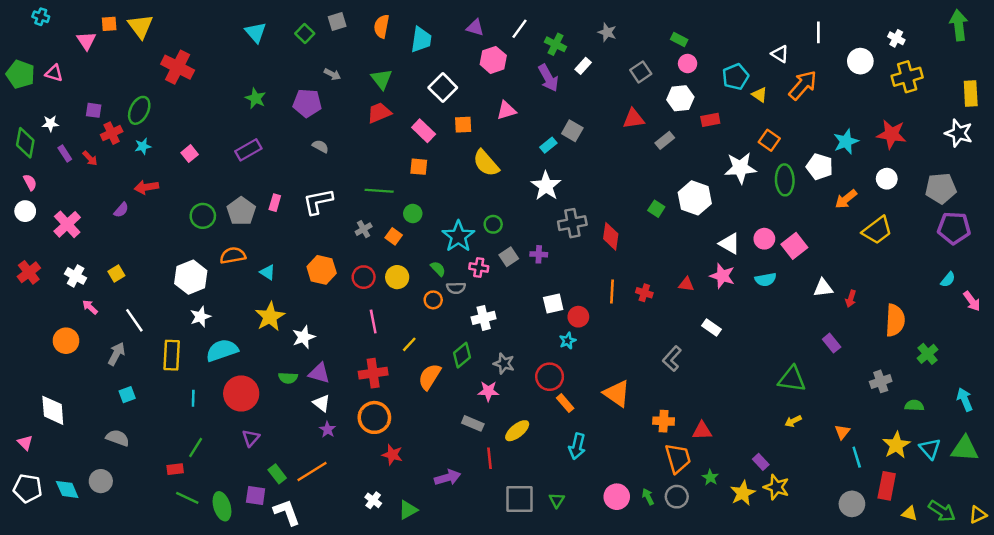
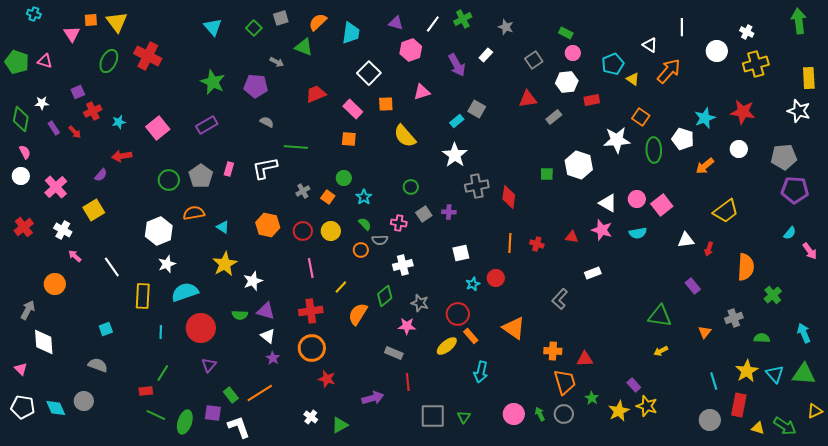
orange semicircle: (382, 26) -> (318, 22), turned 36
green cross: (556, 44) -> (463, 19), moved, turned 36
green triangle: (382, 79) -> (304, 47), moved, turned -30
green star: (256, 98) -> (213, 82), size x1.4
purple square: (94, 110) -> (78, 92), turned -32
green ellipse: (139, 110) -> (109, 61), moved
pink square: (190, 154) -> (158, 128), size x1.6
green line: (379, 191) -> (296, 147), moved
green square: (656, 209) -> (547, 174), turned -32
yellow trapezoid: (877, 230) -> (726, 211), moved
cyan star: (458, 236) -> (364, 197), moved, size x0.6
yellow square: (116, 273) -> (94, 210), moved, size x1.5
red circle: (578, 317) -> (496, 278), moved
white rectangle: (712, 327) -> (593, 273), turned -56
gray arrow: (116, 354) -> (28, 310), moved
yellow ellipse: (517, 431) -> (447, 346), moved
orange triangle: (842, 432) -> (705, 332), moved
green ellipse: (222, 506) -> (185, 422), turned 35
yellow triangle: (978, 515) -> (815, 411), moved

